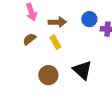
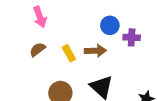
brown arrow: (57, 22) -> (95, 51), moved

